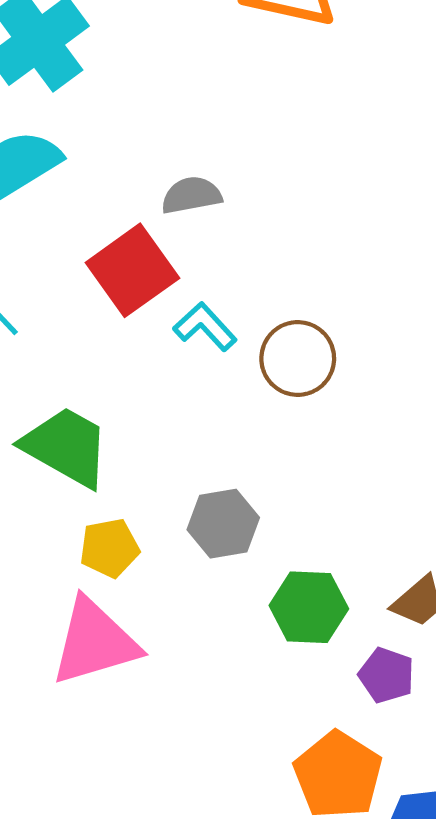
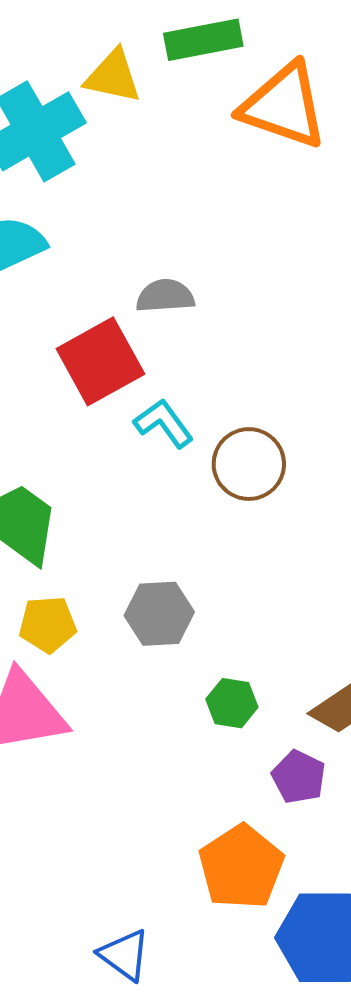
green hexagon: (309, 607) -> (232, 703), size x0.7

